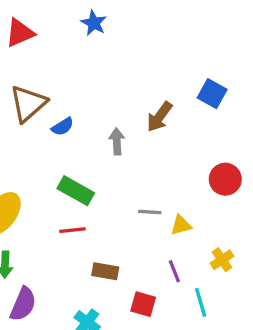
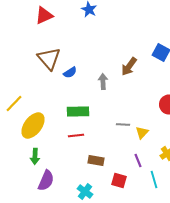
brown triangle: (28, 104) -> (49, 58), turned -30
green rectangle: (76, 191) -> (78, 112), turned -30
yellow triangle: (181, 225) -> (142, 132), turned -32

